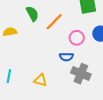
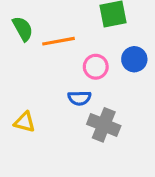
orange line: (54, 22) -> (58, 41), turned 36
yellow triangle: (40, 80) -> (25, 122), moved

